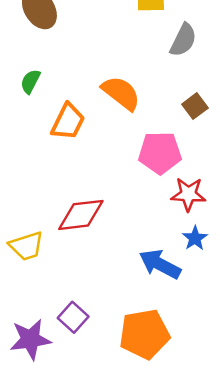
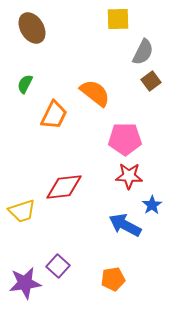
brown square: (195, 106) -> (151, 81), moved
red star: (188, 194) -> (129, 176), moved
orange pentagon: (144, 334) -> (113, 279), size x0.6

